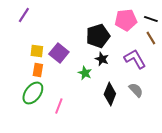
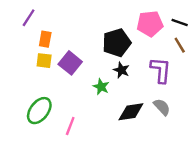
purple L-shape: (135, 59) -> (161, 70), turned 35
orange rectangle: (38, 70) -> (45, 39), moved
black diamond: (110, 94) -> (131, 112), turned 60

